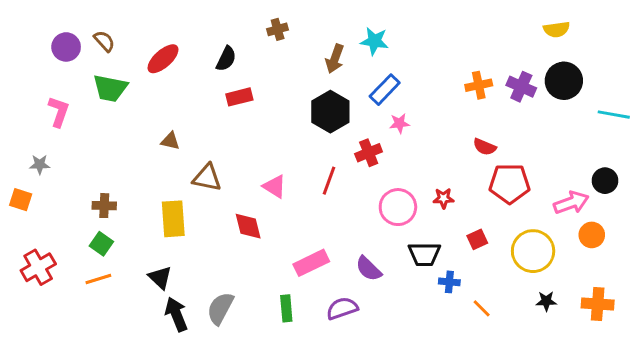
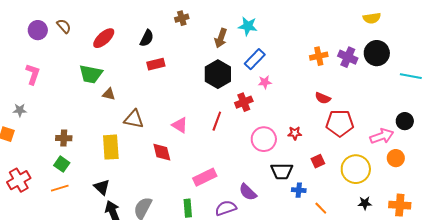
green trapezoid: (110, 88) -> (91, 74), moved
purple semicircle: (369, 269) -> (248, 192), moved

